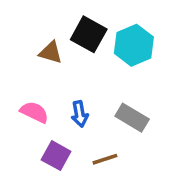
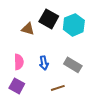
pink semicircle: (34, 112) -> (19, 62), turned 63
purple square: (56, 156) -> (17, 86), moved

